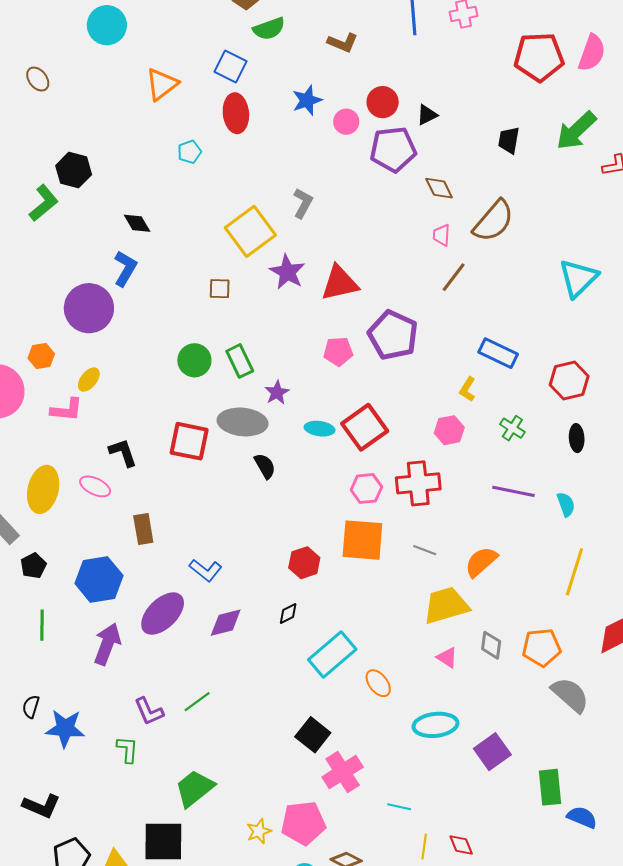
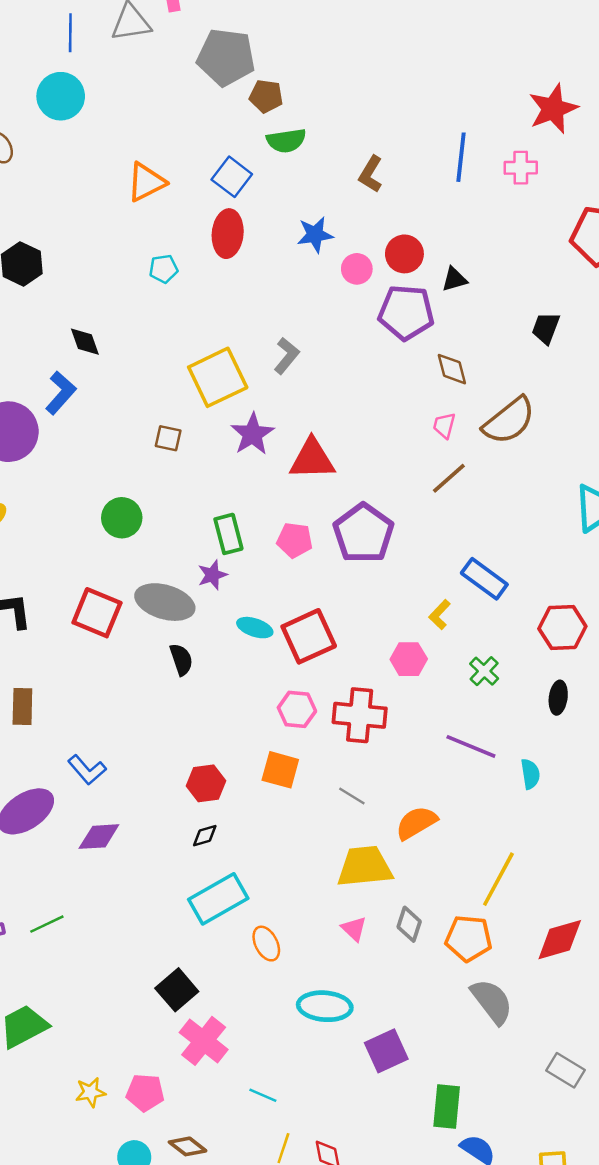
cyan circle: (107, 25) -> (61, 96), moved
brown L-shape: (343, 43) -> (371, 174), turned 88
green rectangle: (240, 361) -> (228, 534), moved
orange square: (362, 540) -> (280, 770), size x0.7
yellow line: (574, 572) -> (498, 879), moved
black diamond: (288, 614) -> (205, 836), moved
pink cross: (343, 772) -> (204, 1041), turned -30
pink pentagon: (303, 823) -> (145, 1093), size x0.7

